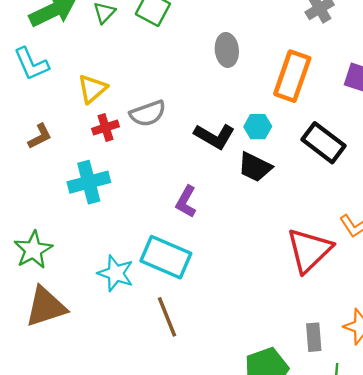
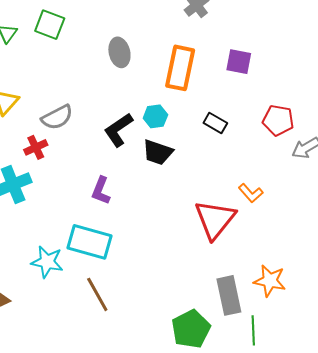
red cross: (106, 128) -> (36, 147), moved
black L-shape: (214, 136) -> (118, 130), turned 123
black rectangle: (324, 143) -> (215, 123), size x0.6
gray rectangle: (314, 337) -> (229, 295), size x1.5

